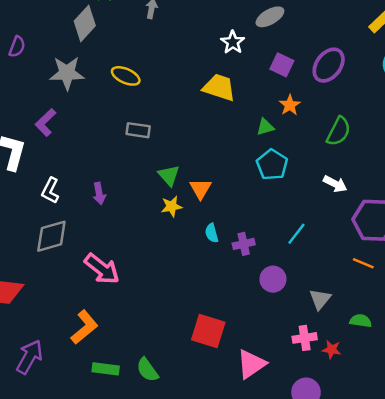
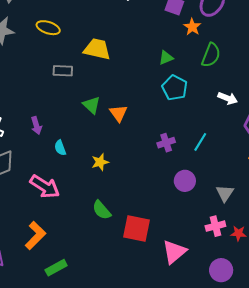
yellow trapezoid: (219, 87) -> (97, 49), moved
orange star: (290, 105) -> (192, 27), moved
green semicircle: (338, 131) -> (211, 55), moved
yellow star: (172, 206) -> (100, 162), moved
cyan semicircle: (212, 233) -> (60, 148), moved
purple cross: (244, 244) -> (166, 143), moved
green rectangle: (106, 369) -> (56, 268), turned -30
green semicircle: (147, 370) -> (102, 210), moved

